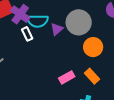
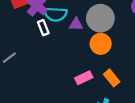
purple triangle: (57, 29) -> (76, 24), turned 40
orange circle: (93, 47) -> (101, 44), moved

